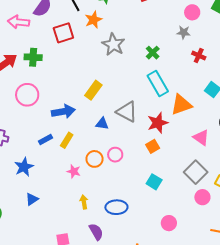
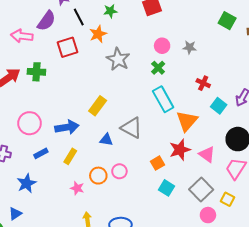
pink circle: (192, 12) -> (162, 46), moved
red cross: (199, 56) -> (203, 83), moved
pink circle: (27, 95) -> (30, 123), moved
orange triangle: (181, 105) -> (187, 121), turned -30
red star: (158, 123) -> (180, 150), moved
blue rectangle: (46, 139) -> (41, 153), moved
cyan square: (154, 182) -> (166, 188), moved
blue triangle: (32, 199) -> (15, 214), moved

